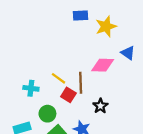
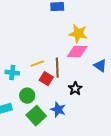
yellow star: (106, 26) -> (78, 34), moved, turned 30
blue triangle: (128, 53) -> (100, 66), moved
yellow line: (58, 78) -> (37, 64), turned -56

